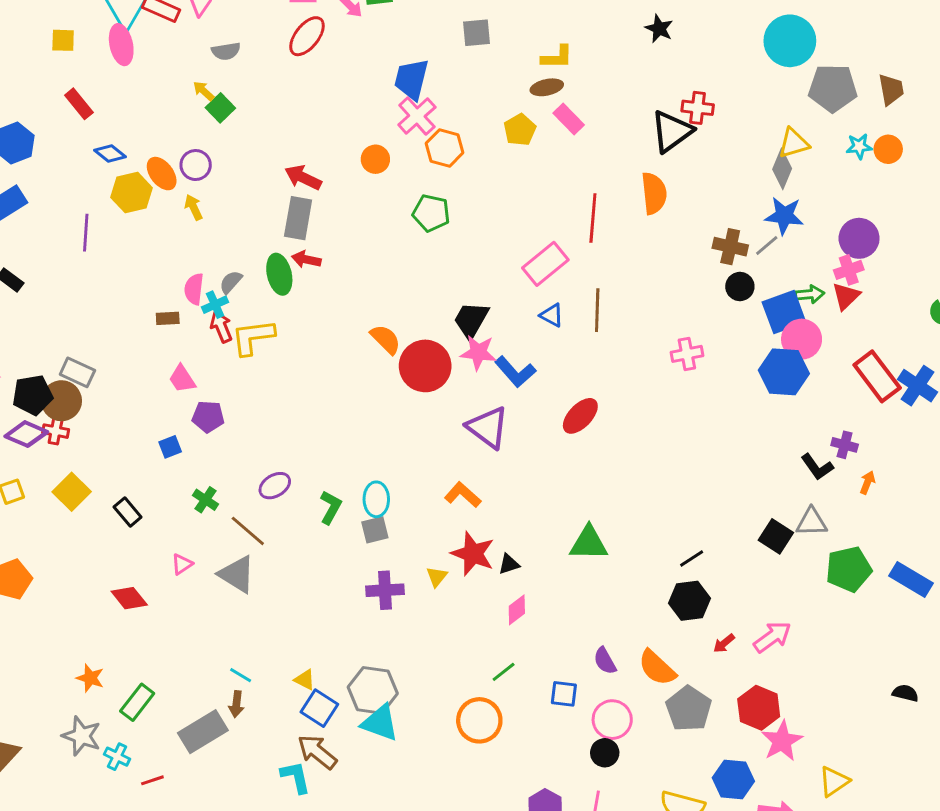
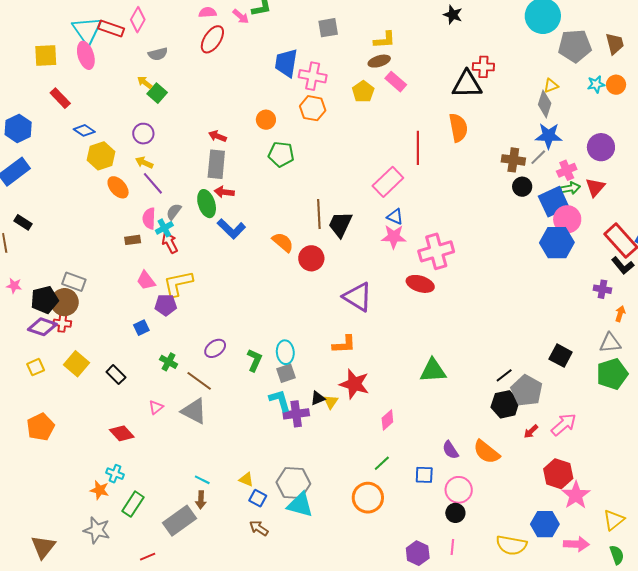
yellow square: (63, 40) -> (46, 56), size x1.4
pink cross: (417, 116) -> (313, 76), moved, turned -32
black triangle: (672, 131) -> (467, 84), turned 40
yellow triangle: (794, 143) -> (551, 86), size x0.7
orange ellipse: (162, 174) -> (118, 187), moved
red arrow: (303, 178) -> (217, 136), size x0.7
yellow arrow: (194, 207) -> (144, 163), turned -36
green pentagon: (431, 213) -> (281, 154), moved
purple line: (86, 233) -> (153, 183), moved, turned -40
pink cross: (849, 270) -> (567, 170), moved
brown line: (597, 310) -> (319, 214), moved
yellow L-shape: (253, 337) -> (178, 284), moved
pink star: (478, 353) -> (394, 237), moved
pink cross: (687, 354) -> (436, 251), moved, size x1.6
red circle: (425, 366) -> (311, 258), size x0.7
blue L-shape: (515, 372) -> (231, 229), moved
red ellipse: (580, 416) -> (420, 284), turned 68
black L-shape: (817, 467) -> (623, 266), moved
orange L-shape: (463, 495) -> (344, 344), turned 140
gray triangle: (812, 522) -> (610, 343), moved
black triangle: (509, 564) -> (318, 398), moved
blue square: (319, 708) -> (258, 498), size x0.7
gray pentagon: (689, 709) -> (527, 391), moved
brown arrow: (317, 752) -> (259, 528), size x0.7
cyan cross: (117, 757) -> (115, 474), moved
cyan L-shape: (296, 777) -> (280, 400), moved

